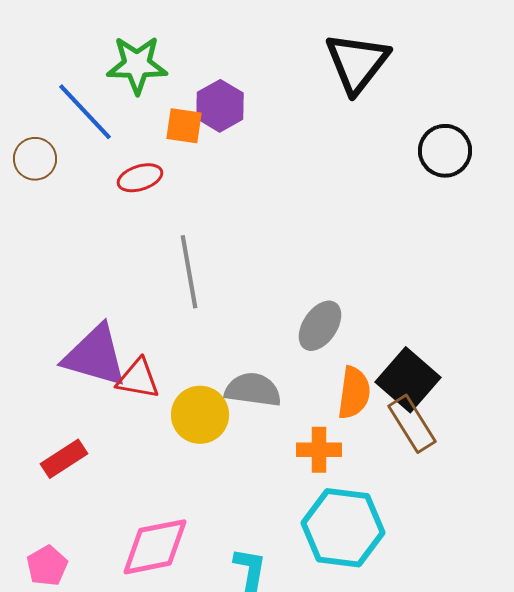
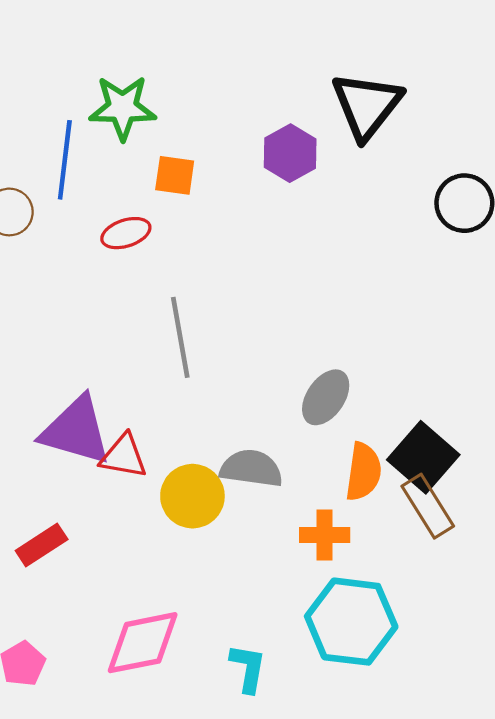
purple hexagon: (220, 106) -> (290, 153), moved
blue line: (85, 112) -> (65, 160), turned 50

